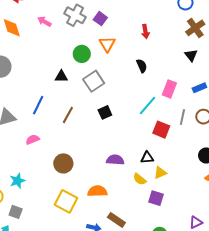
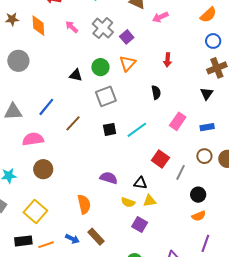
black triangle: (61, 76) -> (76, 75), moved
cyan line: (148, 105) -> (137, 130), moved
gray line: (182, 117) -> (181, 172), moved
pink semicircle: (33, 140) -> (33, 139), size x1.5
brown circle: (63, 163) -> (43, 169), moved
yellow semicircle: (140, 179) -> (128, 202), turned -32
orange semicircle: (97, 191) -> (84, 204), turned 66
yellow square: (66, 201) -> (35, 211), moved

